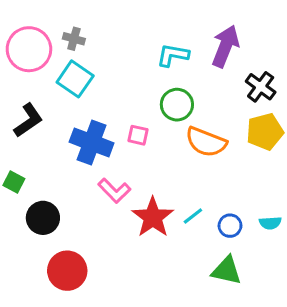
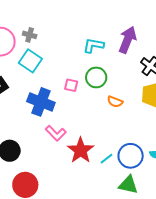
pink square: (138, 135) -> (71, 85), moved
orange semicircle: (206, 142) -> (115, 102), size x0.6
cyan line: (193, 216) -> (106, 159), moved
blue circle: (230, 226) -> (131, 156), size x1.6

